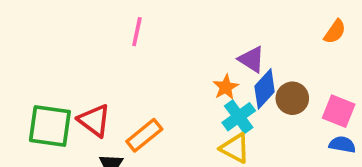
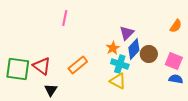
orange semicircle: (335, 32) -> (176, 26), moved
purple triangle: (252, 59) -> (127, 33), turned 42
cyan cross: (239, 117) -> (120, 64), turned -36
orange rectangle: (144, 135) -> (78, 65), moved

